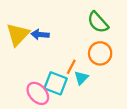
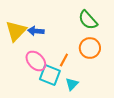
cyan triangle: (81, 78) -> (72, 84), moved
pink ellipse: (38, 93) -> (36, 61), moved

